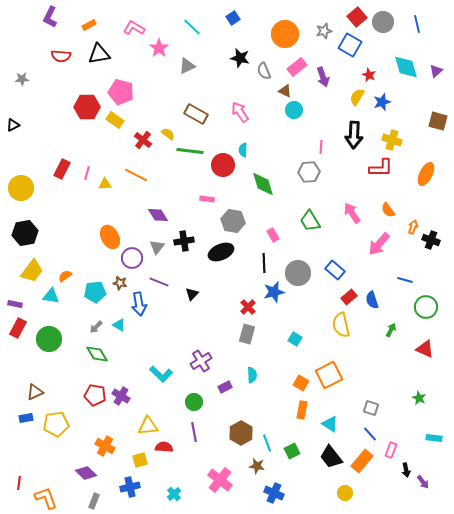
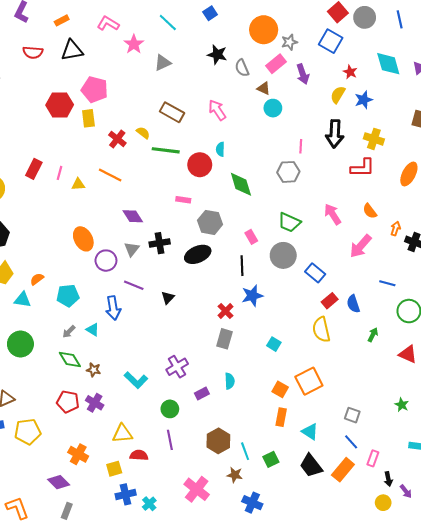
gray star: (324, 31) -> (289, 42), moved
yellow rectangle: (115, 120) -> (88, 118), turned 48
green trapezoid: (310, 221) -> (289, 222), turned -35
gray circle: (298, 273) -> (283, 255), moved
brown star: (120, 283) -> (94, 370), moved
blue cross: (130, 487) -> (126, 494), moved
yellow circle: (345, 493) -> (383, 503), moved

